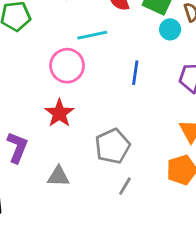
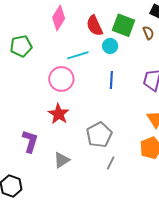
cyan circle: (170, 29) -> (110, 46), moved
gray triangle: (58, 176) -> (62, 160), turned -30

